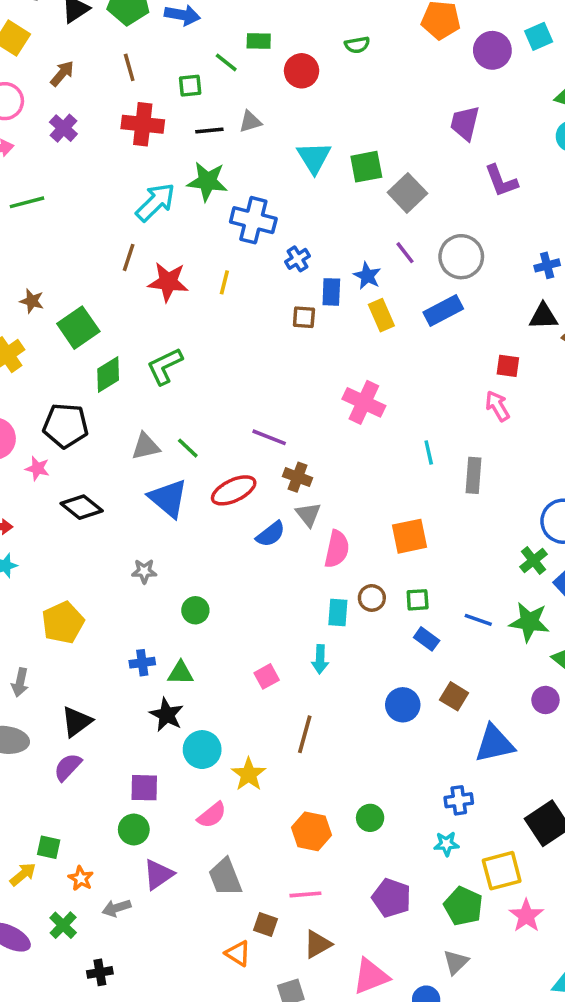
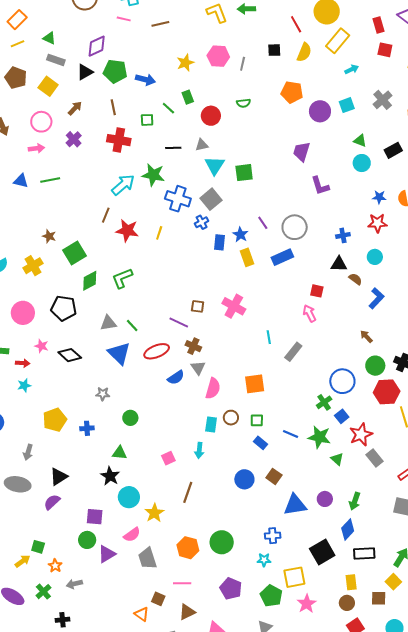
green rectangle: (259, 41) -> (188, 97), turned 64
gray triangle: (250, 122) -> (202, 145), moved
black line: (209, 130) -> (173, 148), moved
gray square: (407, 193) -> (211, 199), moved
brown square: (304, 317) -> (198, 306), moved
pink star: (37, 468) -> (41, 346), moved
gray rectangle: (474, 475) -> (293, 352), turned 30
blue cross: (142, 663) -> (87, 428), moved
purple circle: (545, 700) -> (325, 499), moved
green circle: (370, 818) -> (222, 542), size x1.5
purple triangle: (158, 874) -> (107, 554), moved
gray trapezoid: (225, 877) -> (147, 558), moved

